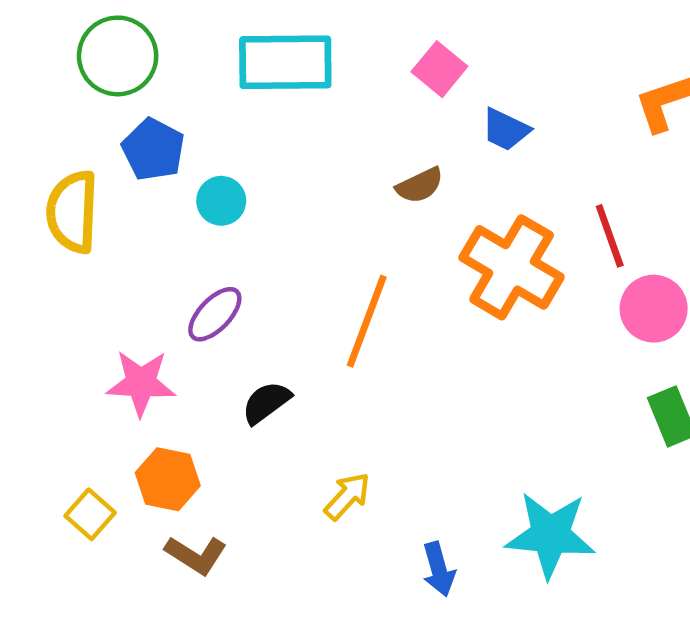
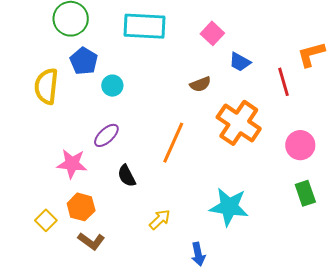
red line: (610, 236) -> (283, 82), moved
black semicircle: (266, 402) -> (127, 176), turned -85
cyan star: (550, 535) -> (229, 207), moved

